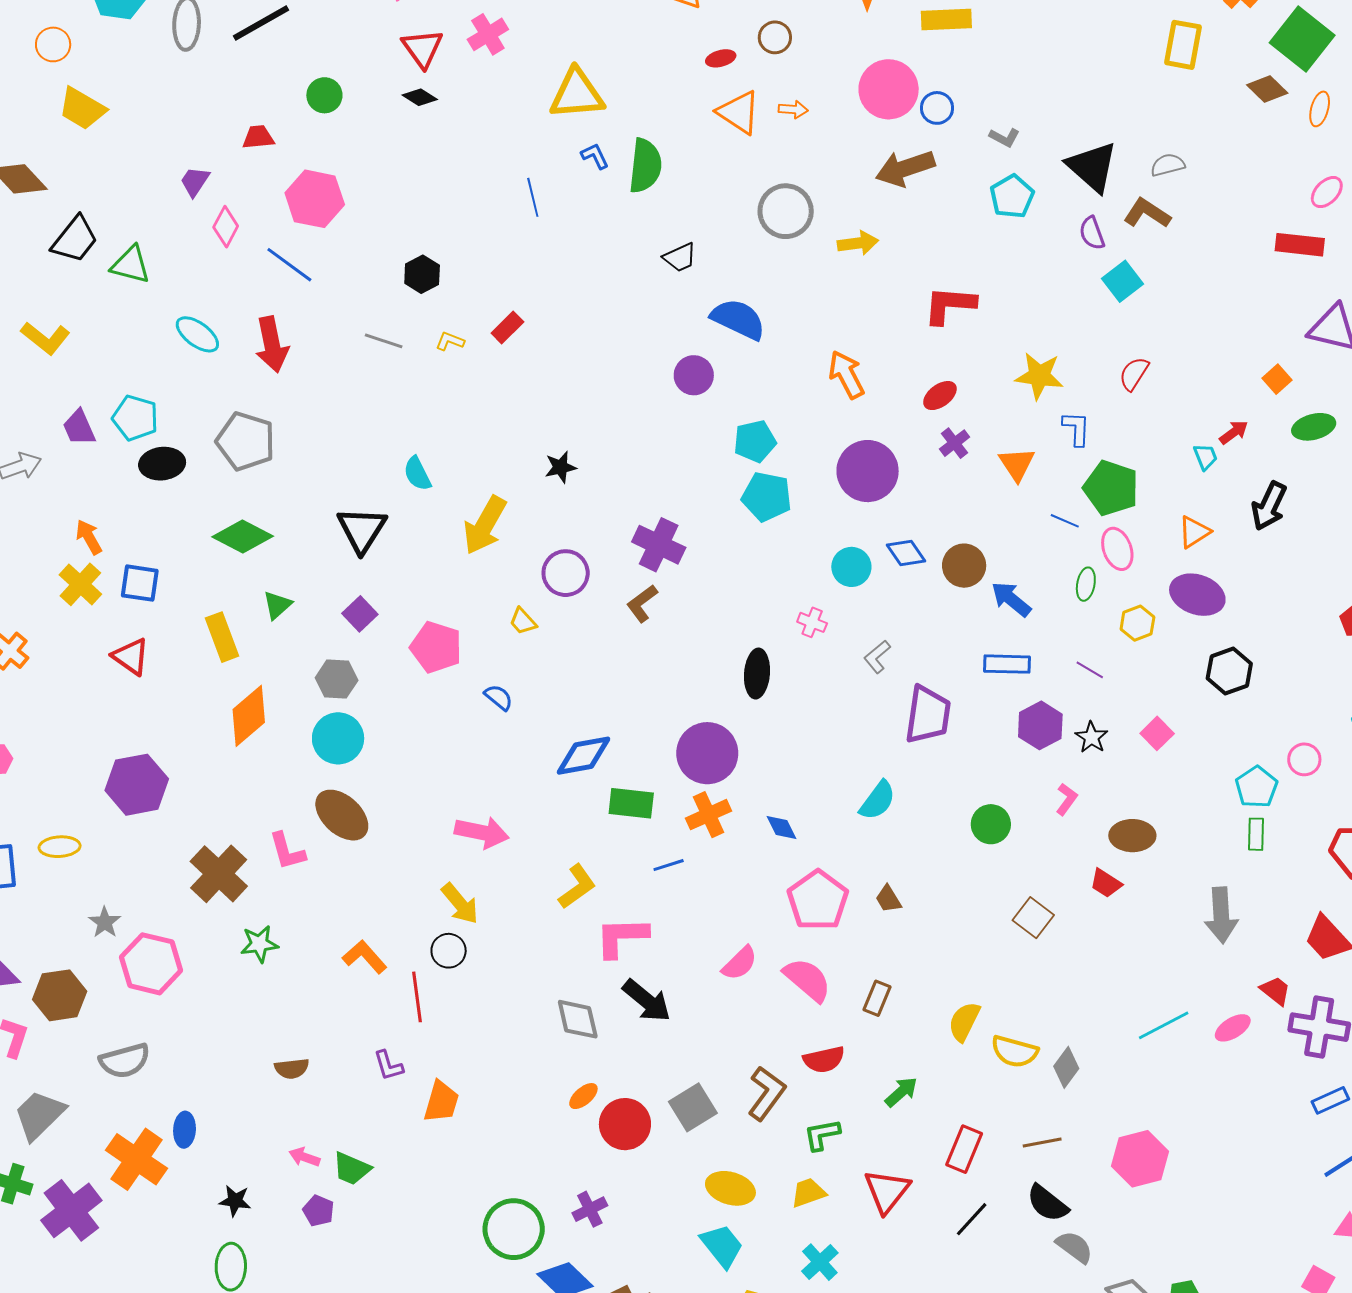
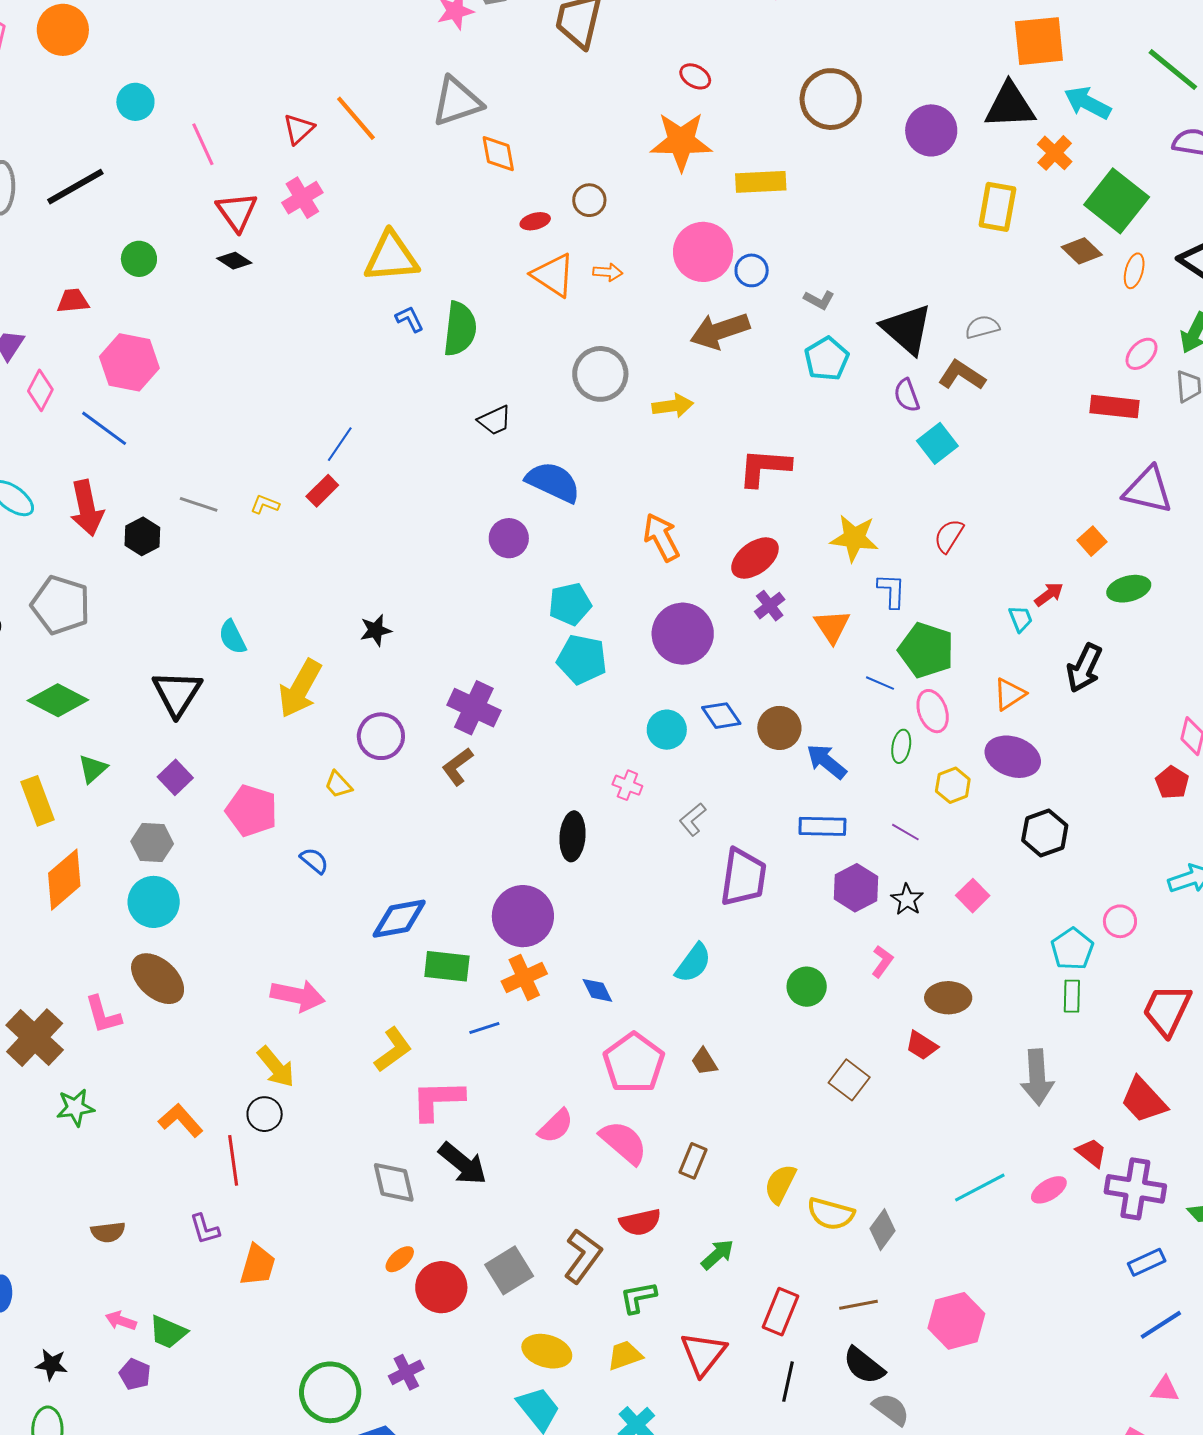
blue line: (533, 197) -> (340, 444), moved, turned 48
black hexagon: (422, 274) -> (142, 536), moved
red ellipse: (940, 396) -> (755, 558), size x1.4
black line: (972, 1219) -> (788, 1382), turned -30

